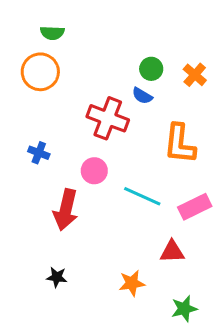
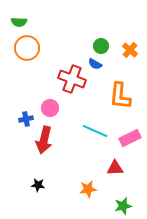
green semicircle: (52, 33) -> (19, 22), moved
blue cross: (39, 153) -> (26, 119), moved, turned -32
pink circle: (94, 171) -> (50, 108), moved

